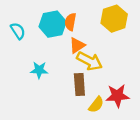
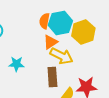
yellow hexagon: (114, 19) -> (83, 32), moved
cyan hexagon: (53, 24) -> (60, 23), moved

